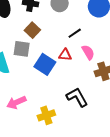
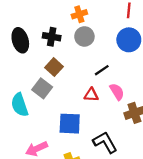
gray square: (22, 49) -> (42, 88), turned 30
blue square: (45, 64) -> (70, 124), moved, turned -30

